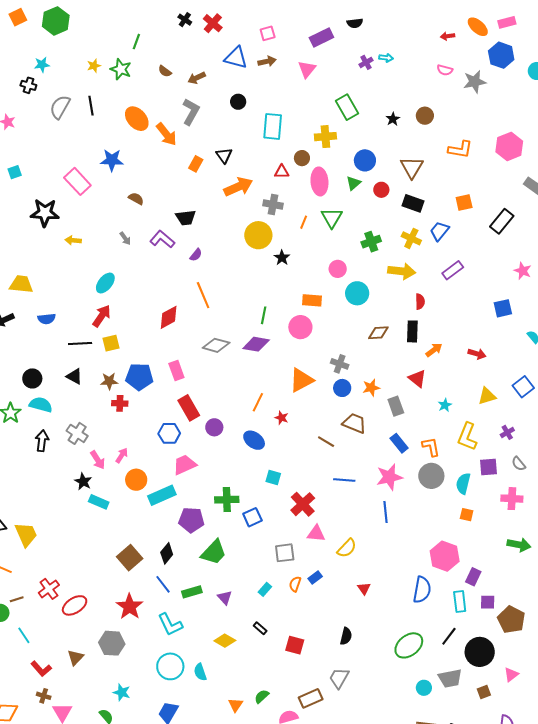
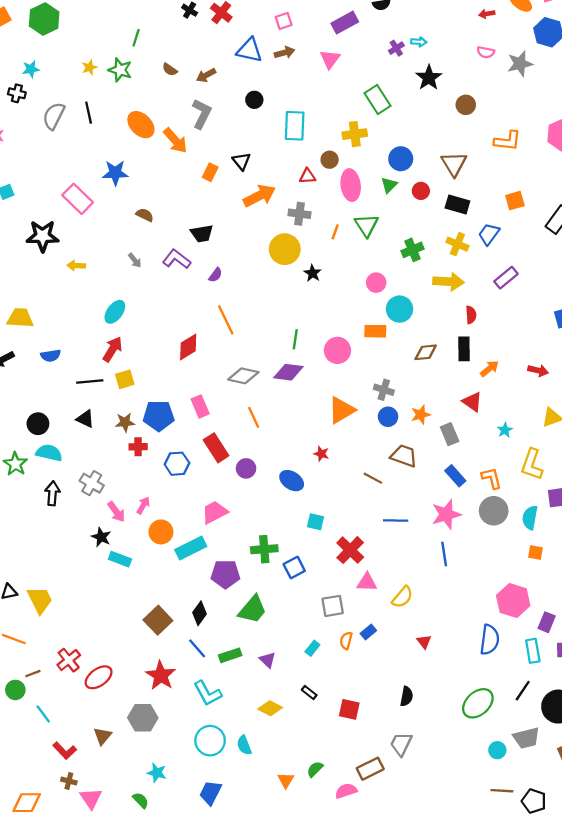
black star: (393, 119) -> (429, 78), moved, size x1.6
orange rectangle: (312, 300) -> (375, 331), moved
orange line: (258, 402) -> (254, 417), moved, turned -48
blue hexagon: (169, 433) -> (177, 464), moved

